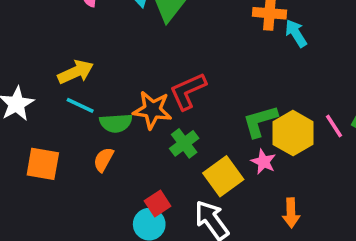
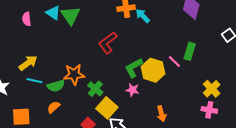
red L-shape: (188, 91) -> (108, 43), moved
orange semicircle: (104, 160) -> (54, 107), turned 32
pink star: (264, 162) -> (132, 90), moved
yellow square: (223, 176) -> (107, 108), moved

